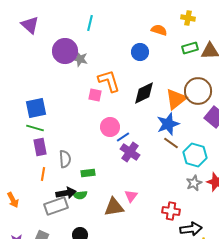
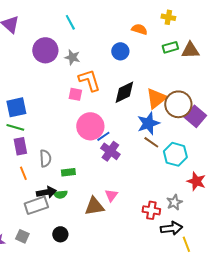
cyan line: (90, 23) -> (70, 22), turned -42
gray star: (80, 59) -> (72, 57), moved
brown circle: (198, 91) -> (178, 104), moved
pink circle: (110, 127) -> (90, 126), size x1.4
orange line: (43, 174) -> (23, 173), turned -32
gray star: (194, 183) -> (174, 202), moved

